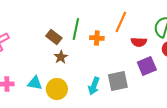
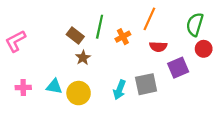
orange cross: (97, 38) -> (123, 37), turned -32
red semicircle: (139, 42) -> (158, 47), moved

